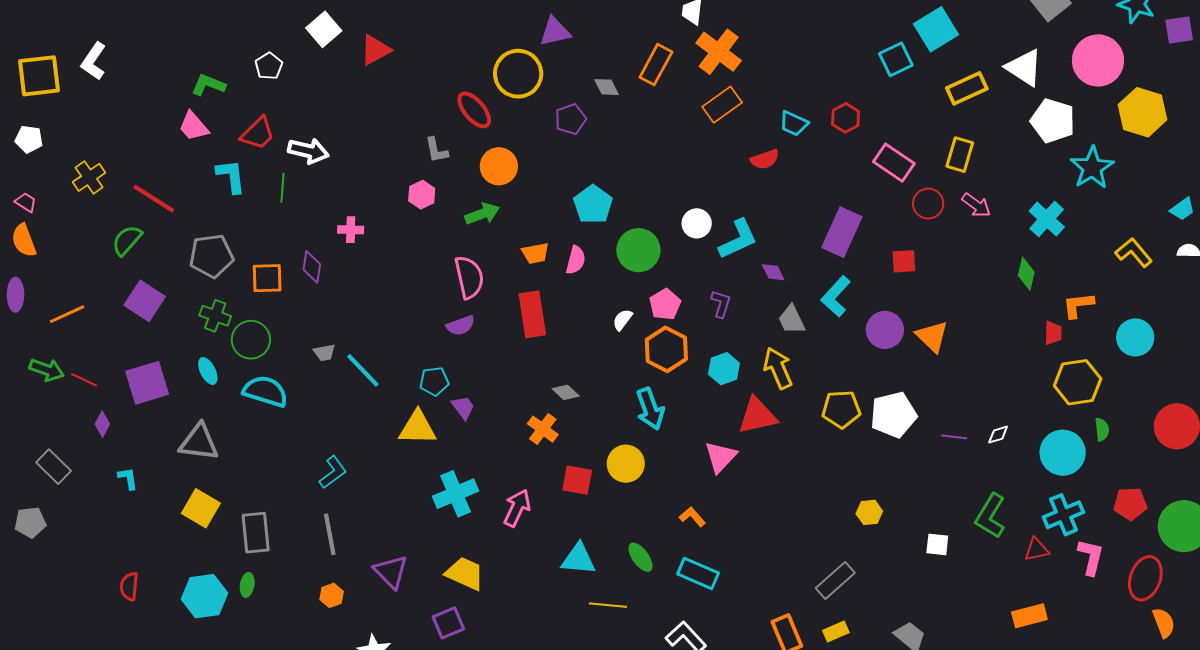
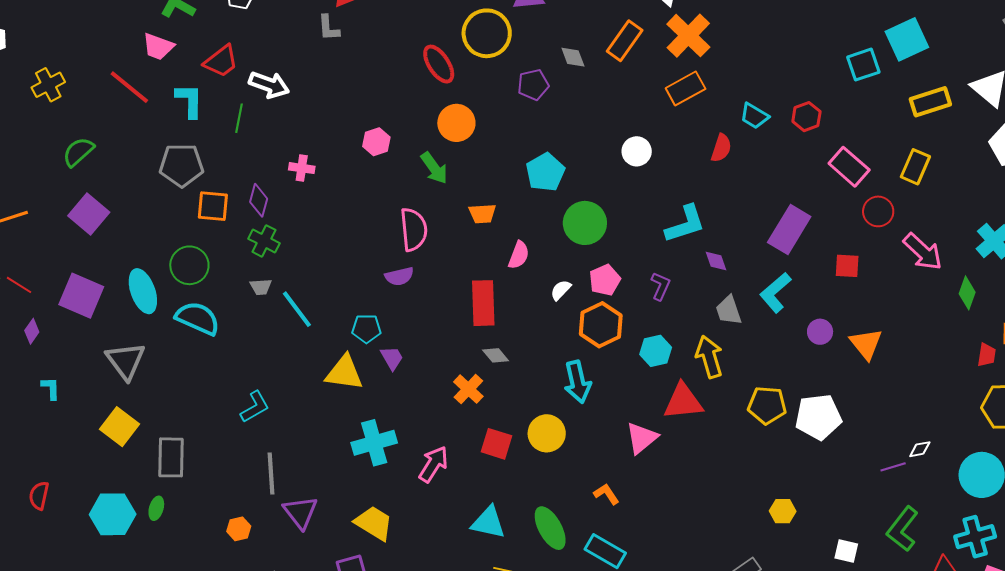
pink trapezoid: (194, 126) -> (158, 47), turned -36
gray L-shape: (436, 150) -> (329, 28), moved
red semicircle: (765, 159) -> (721, 148), turned -60
red line: (154, 199) -> (129, 87), moved
pink arrow: (976, 205) -> (923, 252), moved, size x1.4
green arrow: (482, 214) -> (434, 168), turned 68
white circle: (697, 223) -> (637, 151), moved
gray pentagon: (211, 256) -> (181, 165), moved
pink semicircle: (576, 260) -> (519, 255), moved
red rectangle: (532, 314) -> (483, 303), moved
green cross: (215, 316) -> (264, 241), moved
purple circle: (885, 330) -> (820, 332), size x0.7
cyan ellipse: (208, 371) -> (143, 291), size x1.6
purple square: (147, 383) -> (81, 296), turned 33
purple line: (954, 437) -> (893, 467), moved, turned -30
gray triangle: (199, 442) -> (126, 361), turned 39
gray line: (330, 534) -> (271, 474), moved
green ellipse: (641, 557) -> (550, 528), size x1.4

